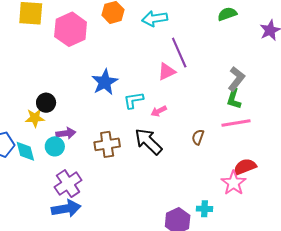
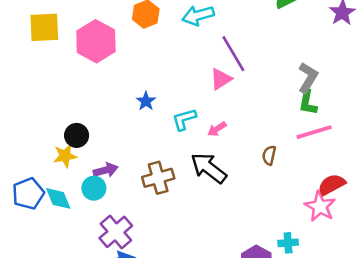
blue star: (105, 82) -> (146, 101), size x0.6

